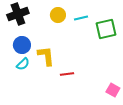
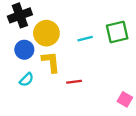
yellow circle: (58, 15) -> (46, 33), moved, size x1.5
cyan line: (81, 18) -> (85, 39), moved
cyan semicircle: (23, 64) -> (27, 80), moved

